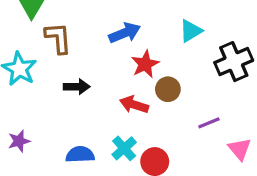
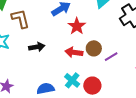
brown circle: (168, 89) -> (94, 48), moved
purple line: (209, 123) -> (111, 57), moved

